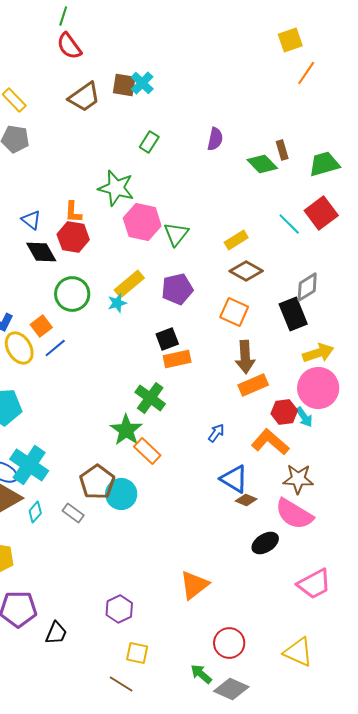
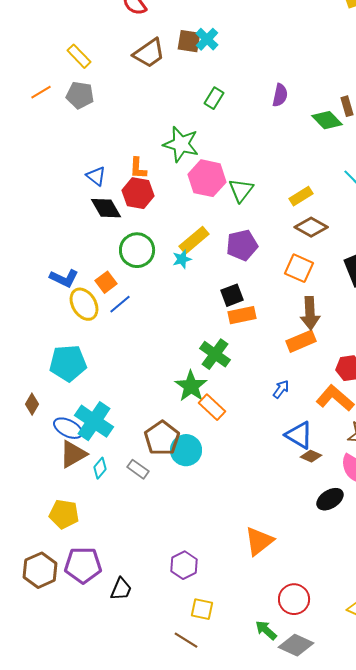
orange rectangle: (253, 385) -> (301, 341), moved

